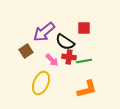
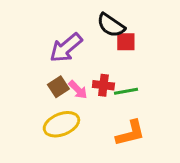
black semicircle: (65, 42) -> (111, 25), moved
brown square: (26, 51) -> (58, 87), moved
yellow ellipse: (41, 83) -> (61, 124), turned 45

